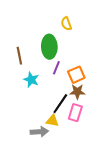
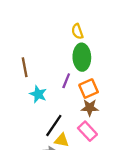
green ellipse: (49, 47) -> (82, 57), moved
black line: (60, 104) -> (54, 126), moved
pink rectangle: (75, 113) -> (87, 131), turned -60

